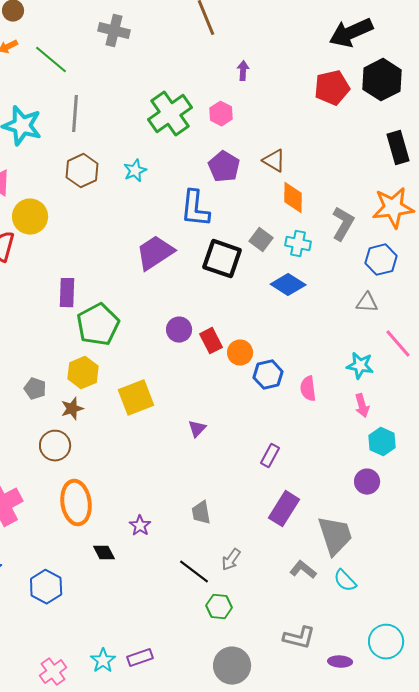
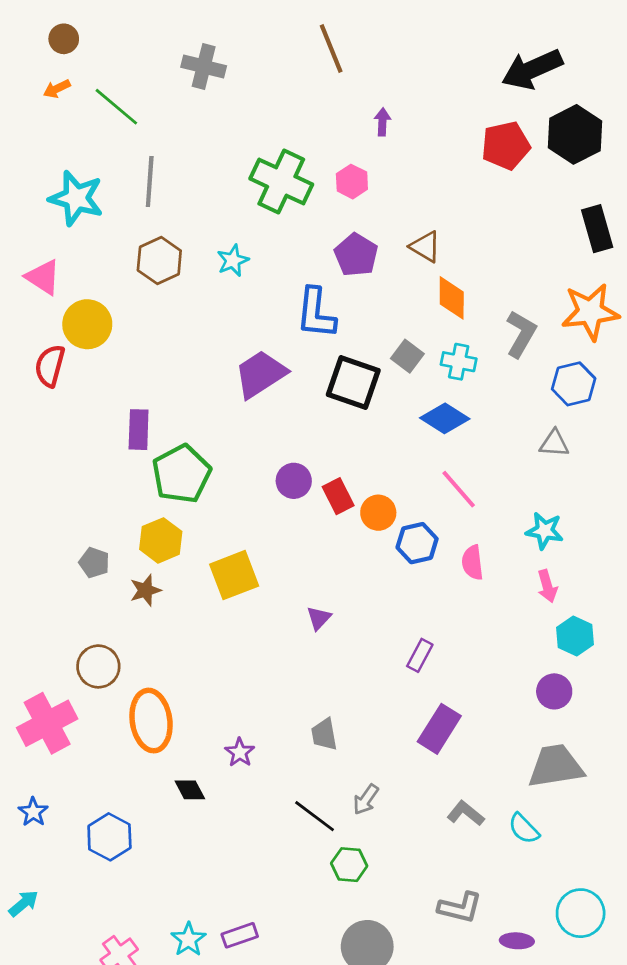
green cross: (170, 114) -> (281, 182), turned -30
pink line: (398, 344) -> (459, 489), moved
brown circle: (55, 446) -> (98, 666), moved
gray trapezoid: (335, 536) -> (556, 766), moved, turned -81

